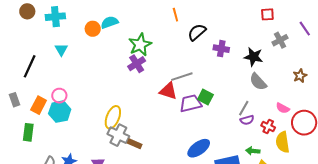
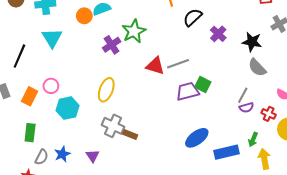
purple cross: (221, 49) -> (218, 34), turned 35
cyan triangle: (61, 50) -> (52, 38), size x1.5
purple cross: (137, 64) -> (112, 45), moved
red triangle: (168, 91) -> (155, 66), moved
cyan hexagon: (60, 112) -> (68, 108), moved
yellow ellipse: (113, 117) -> (106, 90), moved
green rectangle: (28, 132) -> (30, 133), moved
green arrow: (253, 151) -> (253, 140), turned -72

